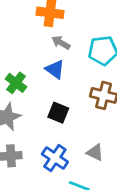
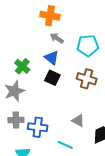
black square: (58, 113) -> (52, 78), moved
blue cross: (55, 158) -> (38, 127), moved, turned -30

